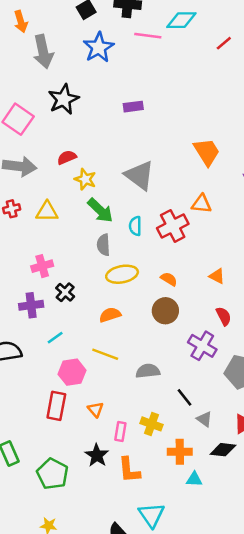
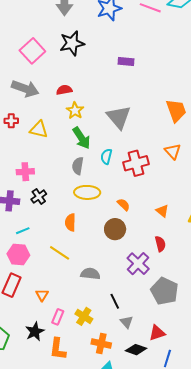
orange triangle: (201, 204) -> (173, 151), moved, turned 30
orange semicircle: (110, 315) -> (70, 222), turned -84
pink hexagon: (72, 372) -> (18, 254), moved

